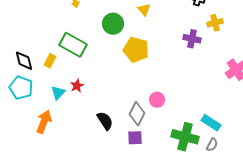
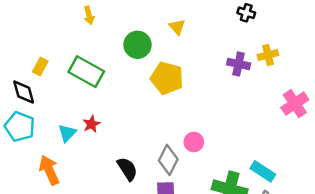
yellow cross: (215, 23) -> (268, 55), moved
yellow rectangle: (50, 61) -> (40, 67), moved
orange arrow: (44, 122) -> (49, 170), turned -45

